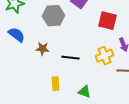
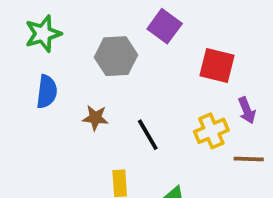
blue semicircle: (16, 35) -> (47, 92), turned 60
black line: (70, 58) -> (148, 135), turned 54

